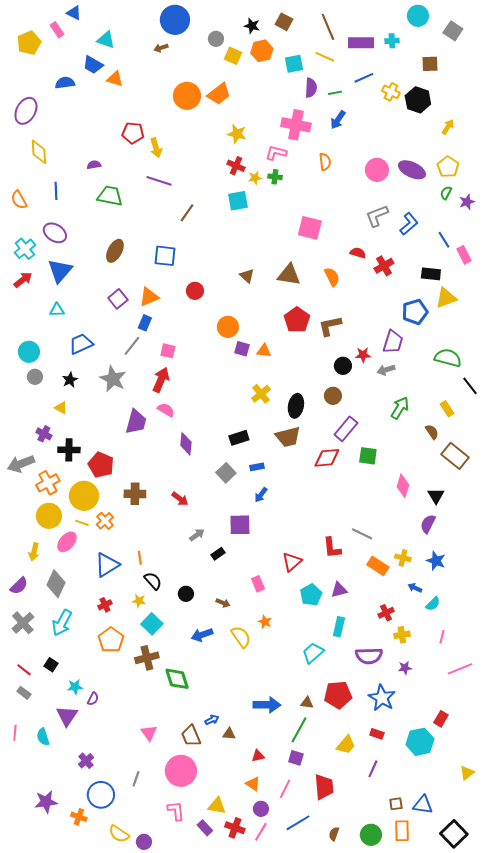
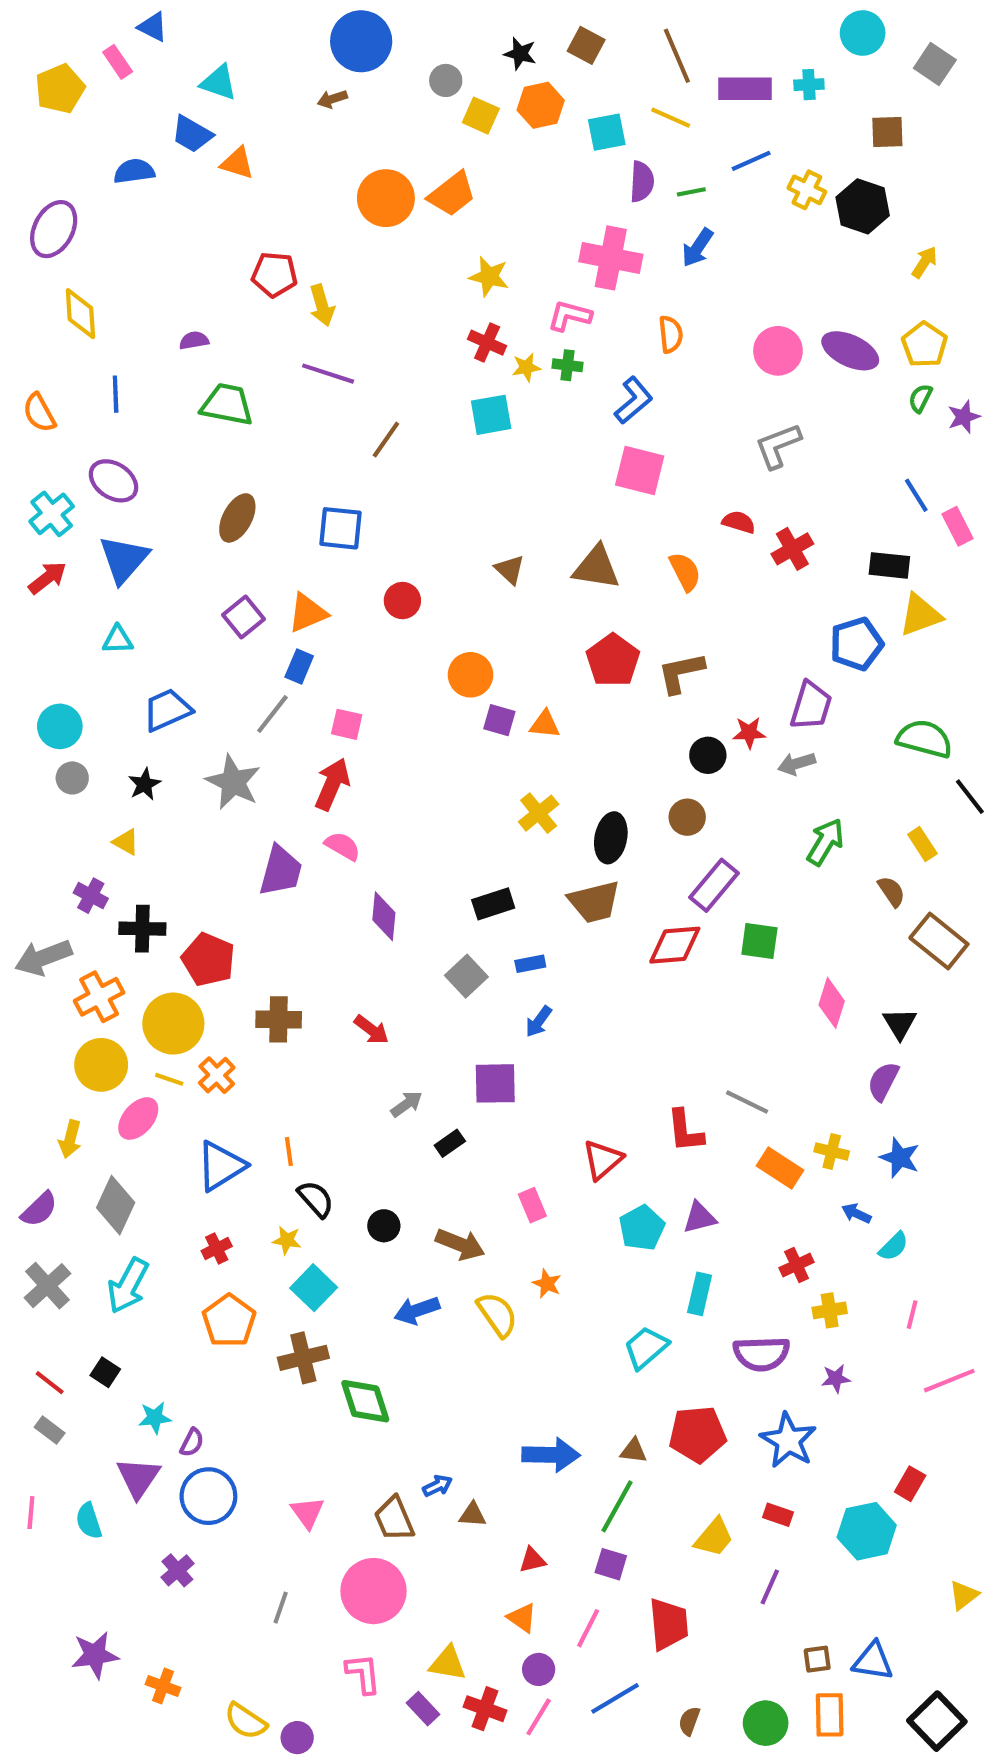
blue L-shape: (409, 224) -> (634, 400), moved
brown arrow: (223, 603) -> (460, 1244), size x1.6
blue circle: (101, 795) -> (208, 1496), moved

